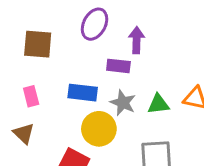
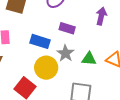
purple arrow: (137, 40) -> (101, 16), moved

